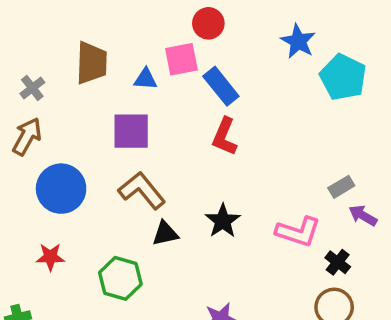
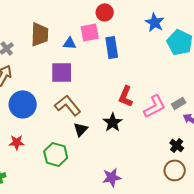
blue rectangle: (221, 86) -> (112, 47), turned 30
red L-shape: (225, 137) -> (126, 96), moved
pink L-shape: (298, 232) -> (155, 106), moved, turned -45
black triangle: (165, 234) -> (81, 129), turned -35

